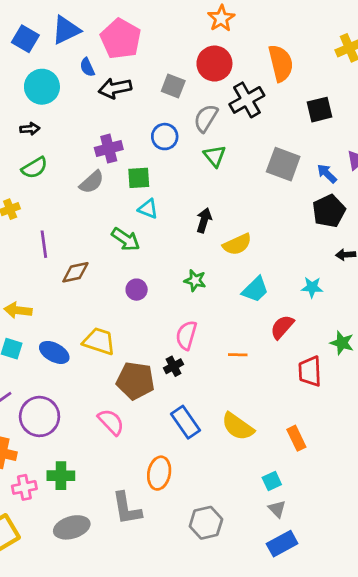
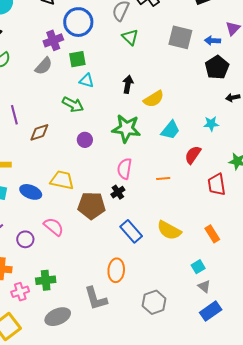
blue circle: (165, 137) -> (78, 22), moved, size x1.5
blue arrow: (327, 174) -> (213, 41), turned -35
green star: (195, 281) -> (126, 129), size x1.8
purple circle: (39, 416) -> (25, 239), size x0.6
pink semicircle: (111, 422) -> (54, 227), moved

